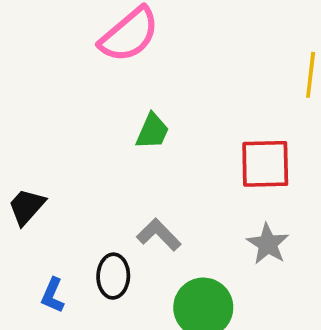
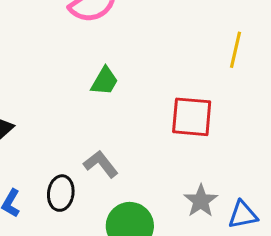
gray star: (268, 244) -> (201, 201), moved

